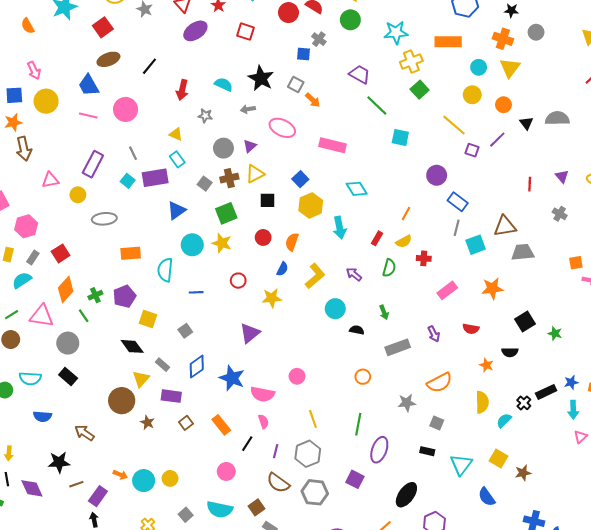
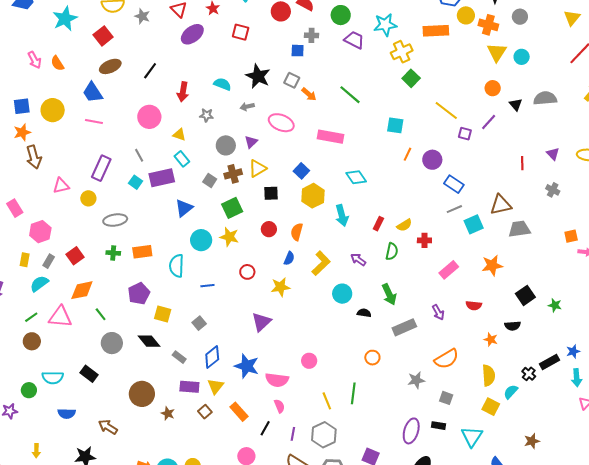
orange semicircle: (28, 26) -> (57, 63), moved
gray cross: (319, 39) -> (311, 35), turned -32
cyan circle: (479, 67) -> (522, 57), moved
pink arrow: (34, 70) -> (35, 60), moved
purple trapezoid: (360, 74) -> (354, 40), moved
yellow circle: (472, 95) -> (466, 15), moved
green line: (377, 106) -> (350, 95), moved
pink circle: (126, 109) -> (149, 117), moved
orange line: (406, 213) -> (408, 154), moved
gray line: (457, 228) -> (454, 209), turned 56
orange diamond: (66, 290) -> (82, 290), turned 40
green cross: (95, 295) -> (113, 253), moved, turned 32
green arrow: (384, 312) -> (389, 294), size x1.5
gray circle: (68, 343) -> (112, 343), moved
yellow triangle: (141, 379) -> (215, 386), moved
green line: (358, 424) -> (353, 393), moved
purple ellipse: (379, 450) -> (411, 431), moved
yellow square: (499, 458) -> (491, 407), moved

